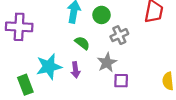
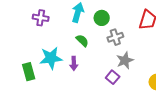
purple cross: (19, 27) -> (41, 18), moved, size x0.7
gray star: (107, 63) -> (125, 60), moved
purple square: (121, 81) -> (113, 77), turned 32

